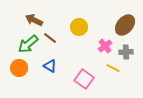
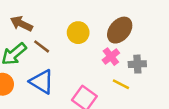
brown ellipse: (125, 25) -> (120, 30), moved
blue triangle: (50, 66) -> (42, 82), size x1.5

